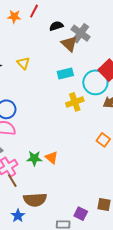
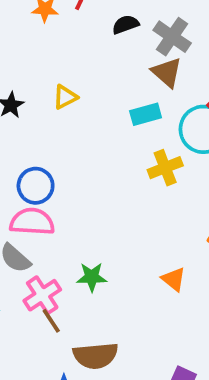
brown triangle: (69, 44) -> (167, 72), moved
yellow triangle: (23, 63) -> (65, 97), turned 48
orange triangle: (52, 157) -> (174, 279), moved

